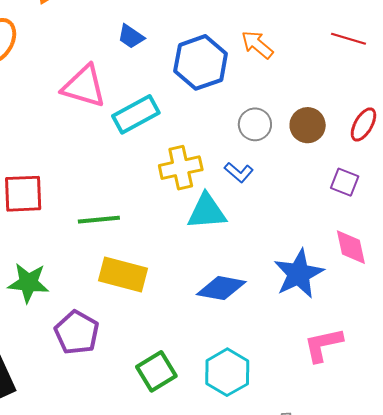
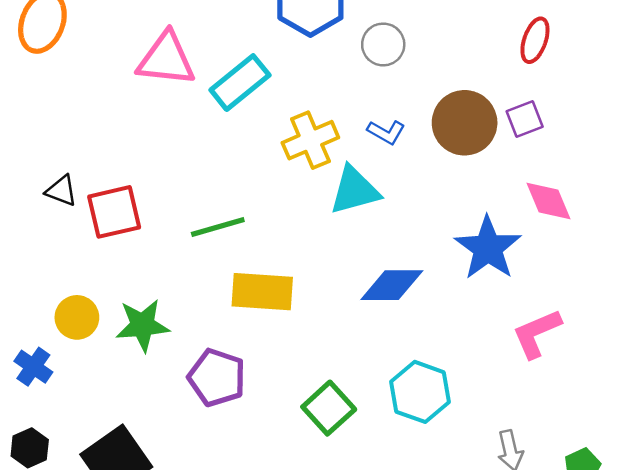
gray circle: (255, 124) -> (383, 44), moved
brown circle: (308, 125) -> (465, 123), moved, size x1.4
purple square: (345, 182) -> (525, 119), turned -32

